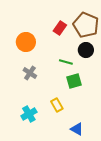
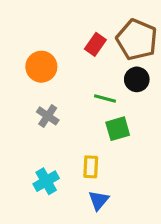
yellow rectangle: (57, 105) -> (91, 167), turned 32
blue triangle: (77, 129) -> (99, 200), moved, turned 40

